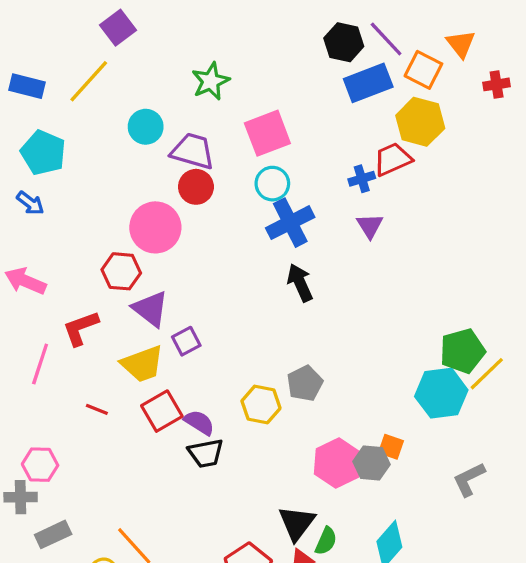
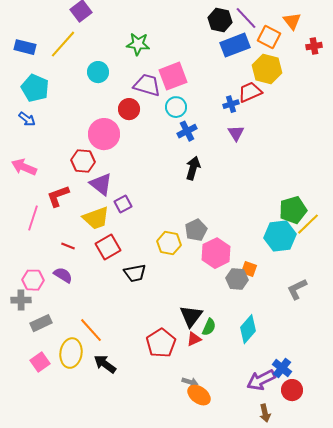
green star: (211, 81) -> (138, 44), turned 30
purple trapezoid: (193, 151) -> (147, 85), moved
blue cross: (290, 223) -> (187, 131), size x0.7
black arrow: (300, 283) -> (193, 168), turned 40
purple semicircle: (199, 422) -> (63, 275), moved
pink hexagon: (337, 463) -> (216, 253), moved

